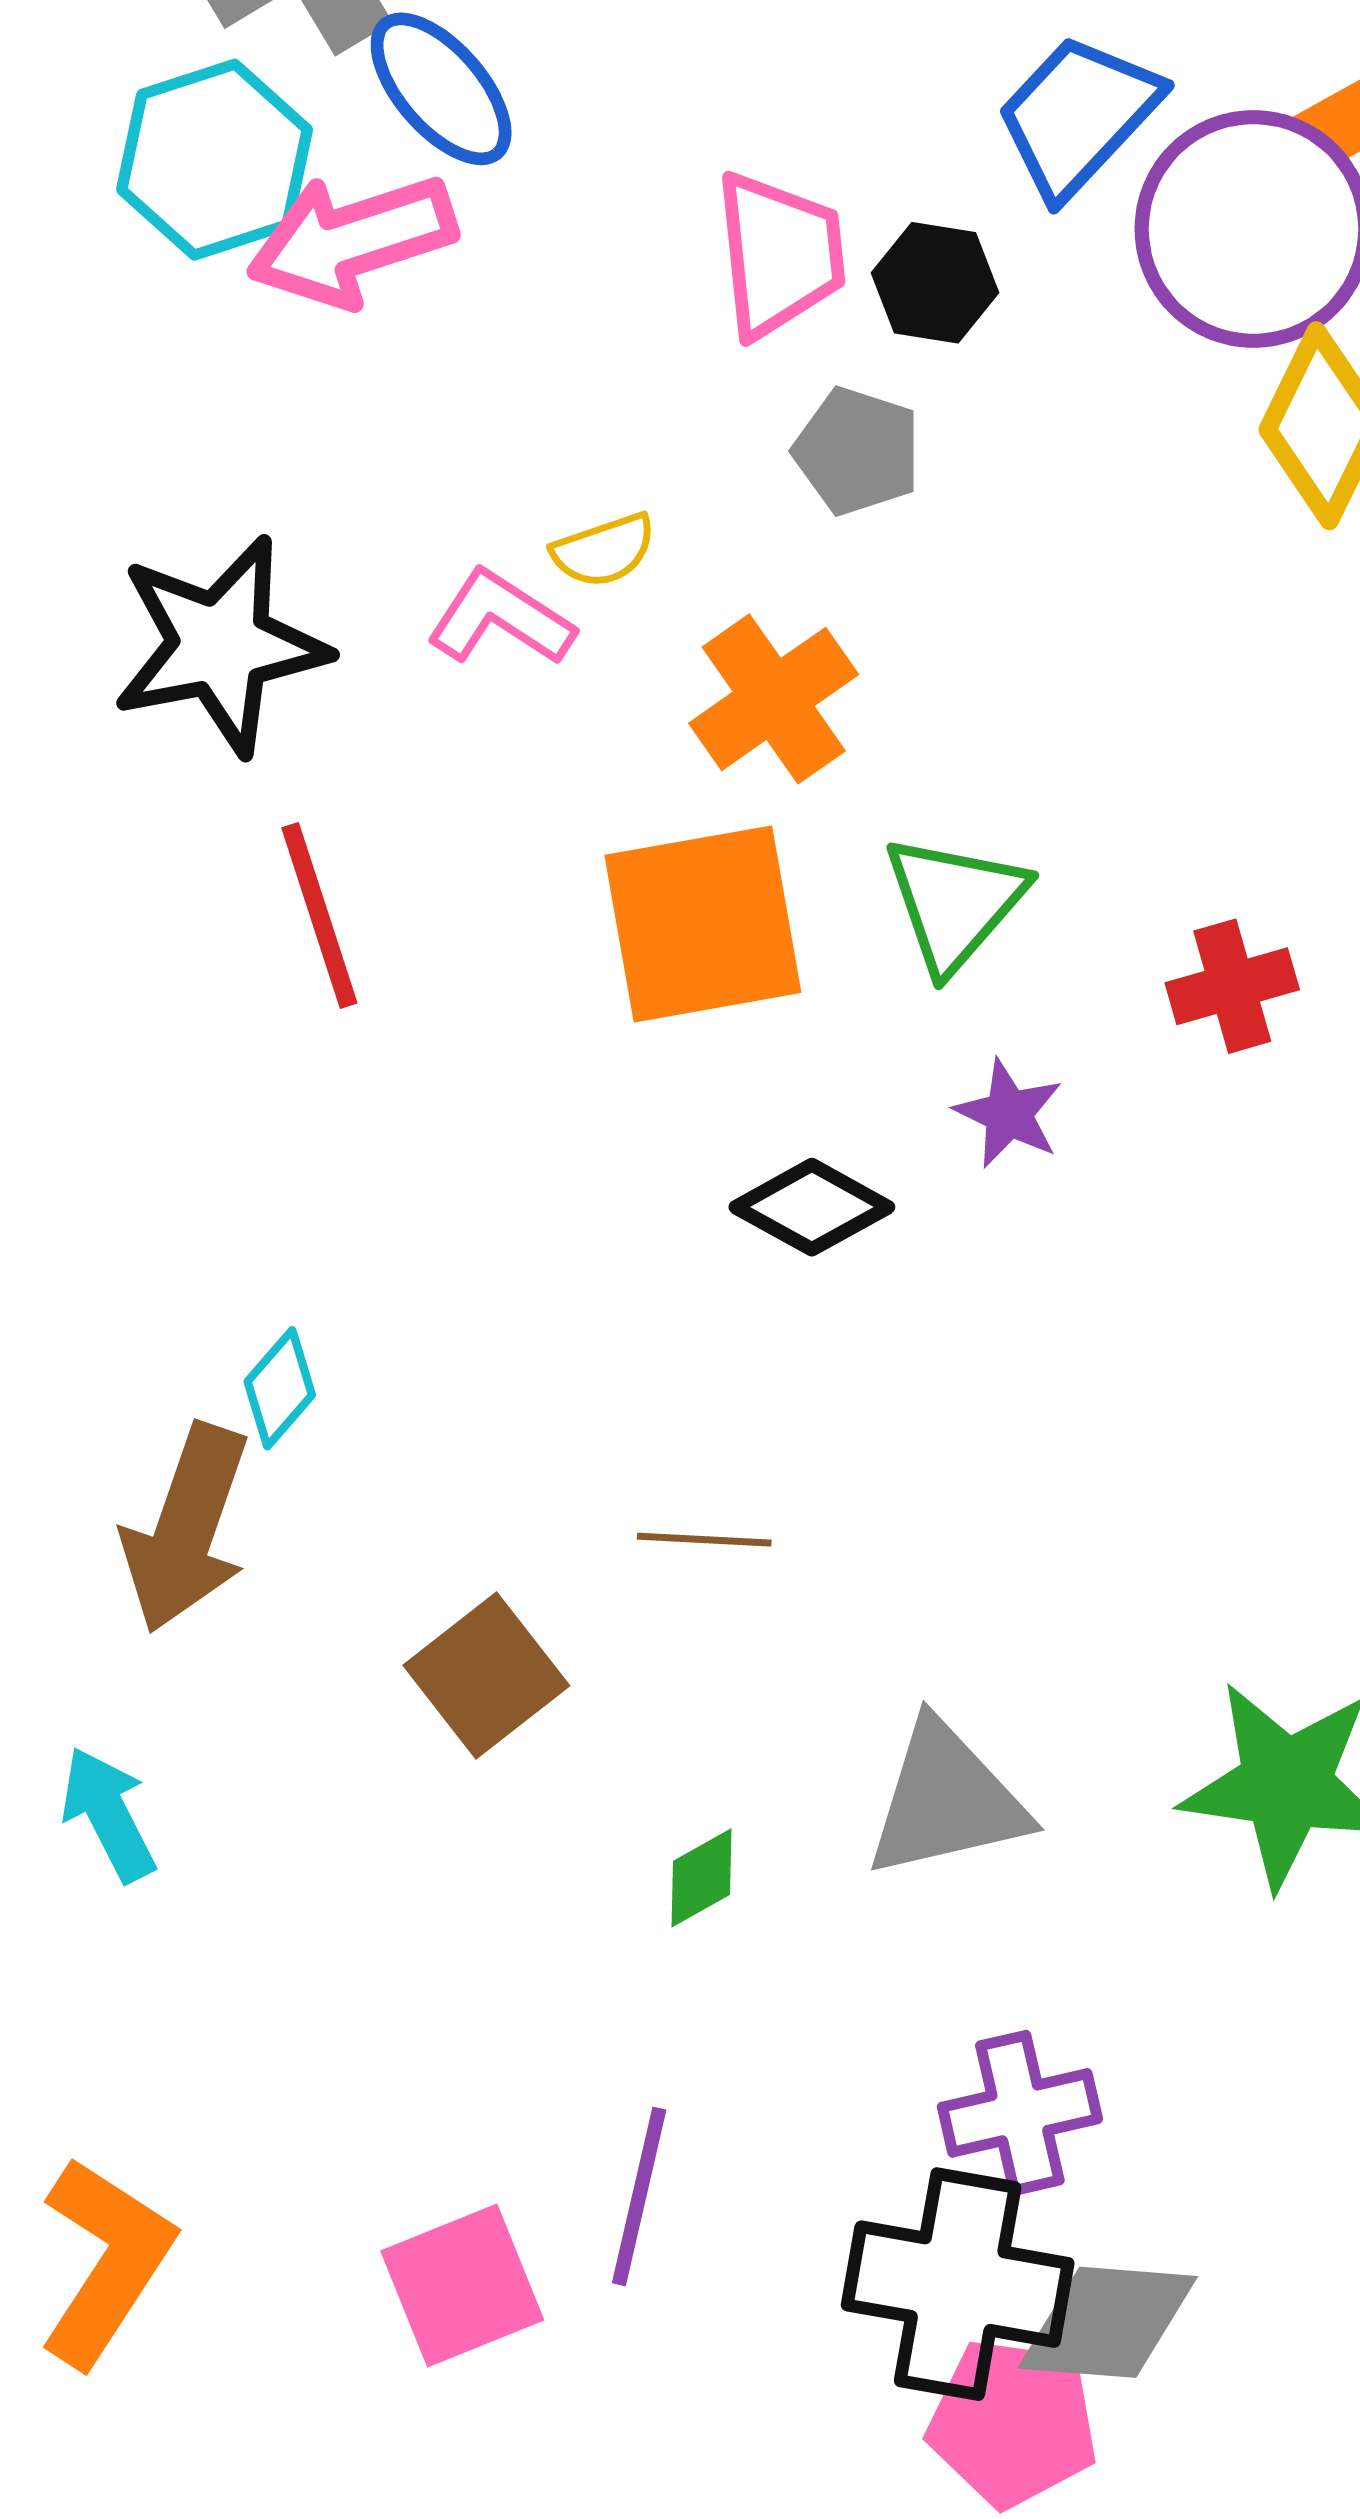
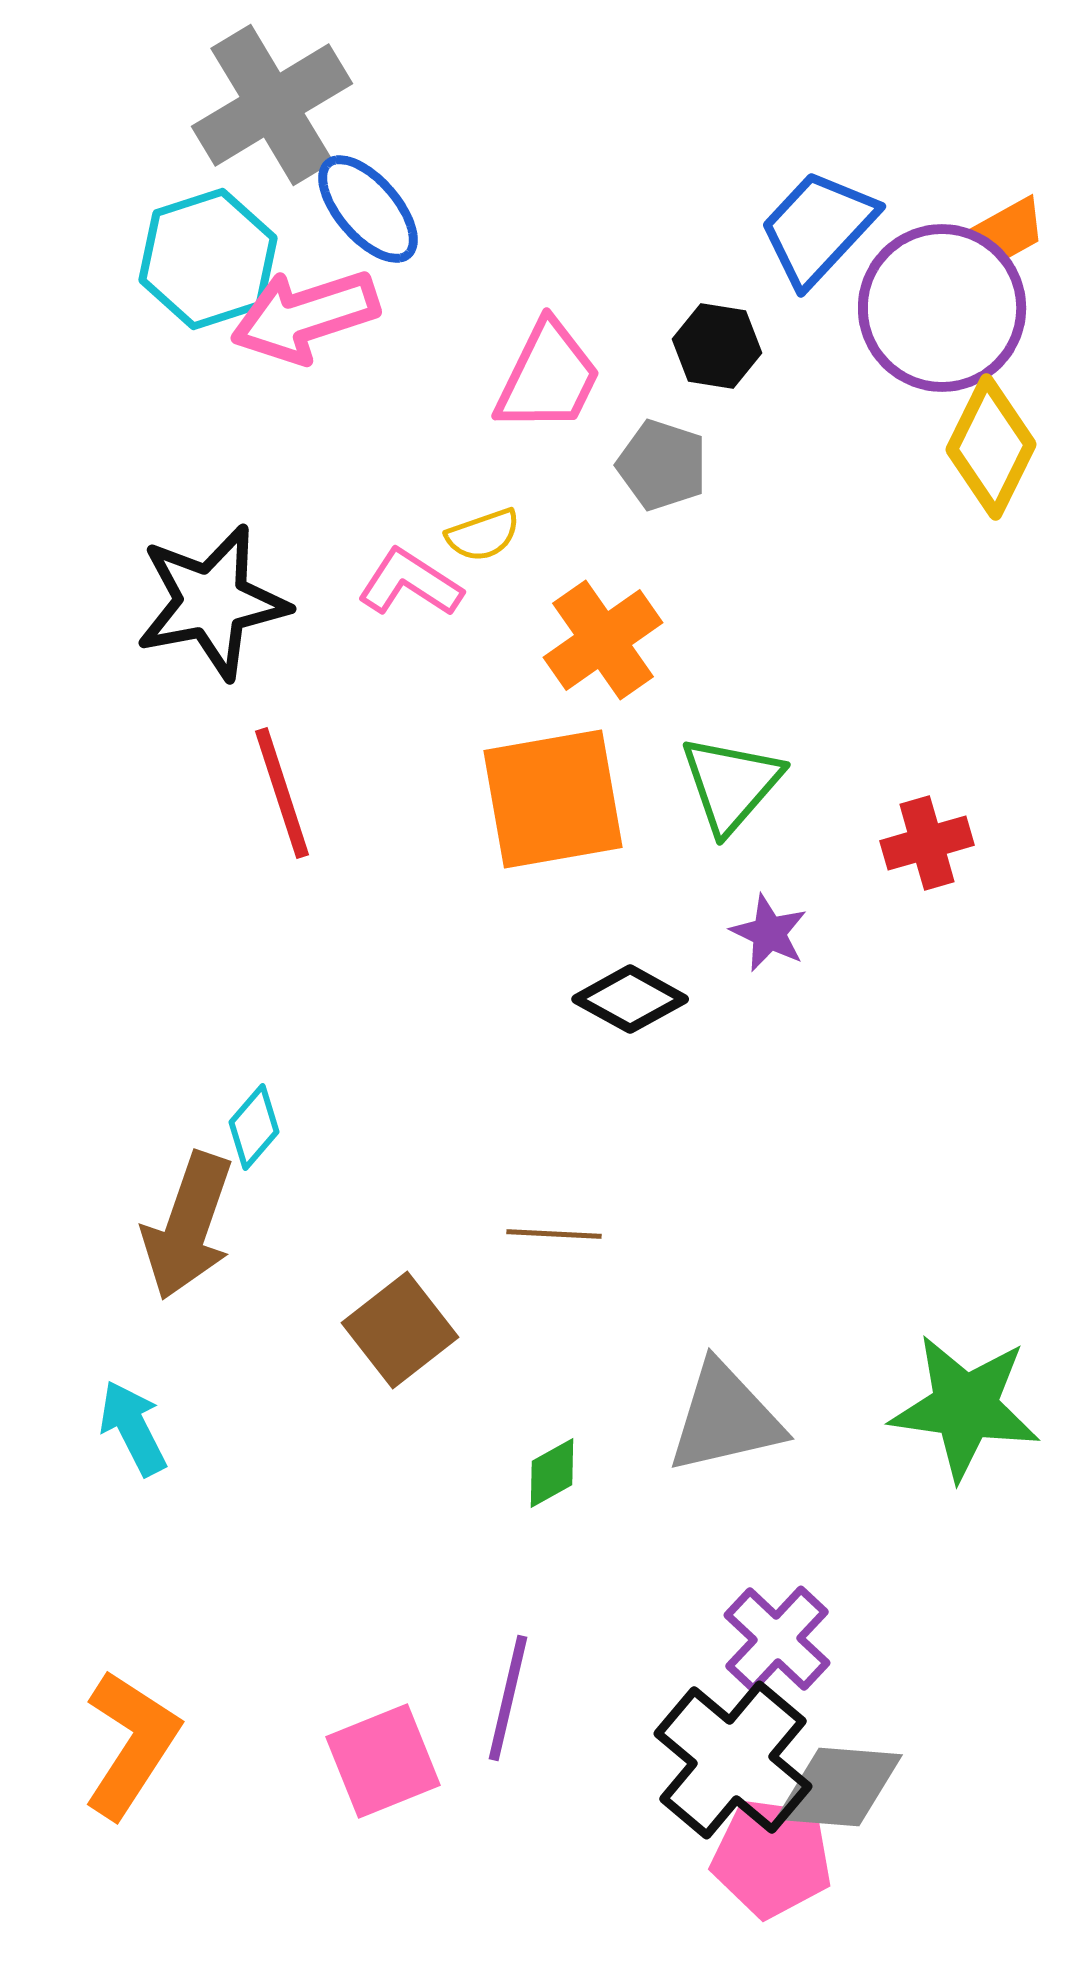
pink trapezoid: (779, 254) -> (548, 377), moved, turned 32
purple cross: (1020, 2113) -> (777, 1639), turned -34
black cross: (958, 2284) -> (733, 1760), turned 30

